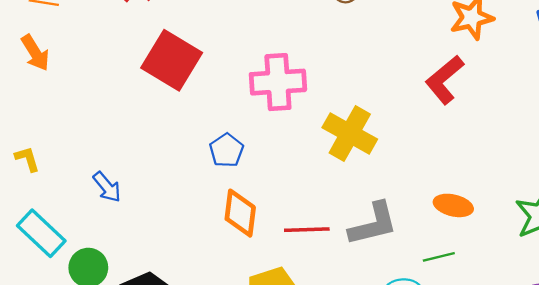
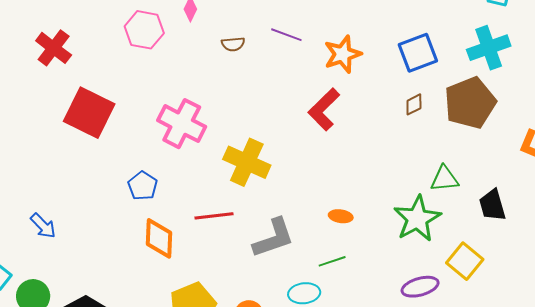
pink cross: (278, 82) -> (182, 124), turned 36
orange ellipse: (453, 205) -> (341, 216), size x0.7
red line: (307, 230) -> (214, 216), moved

